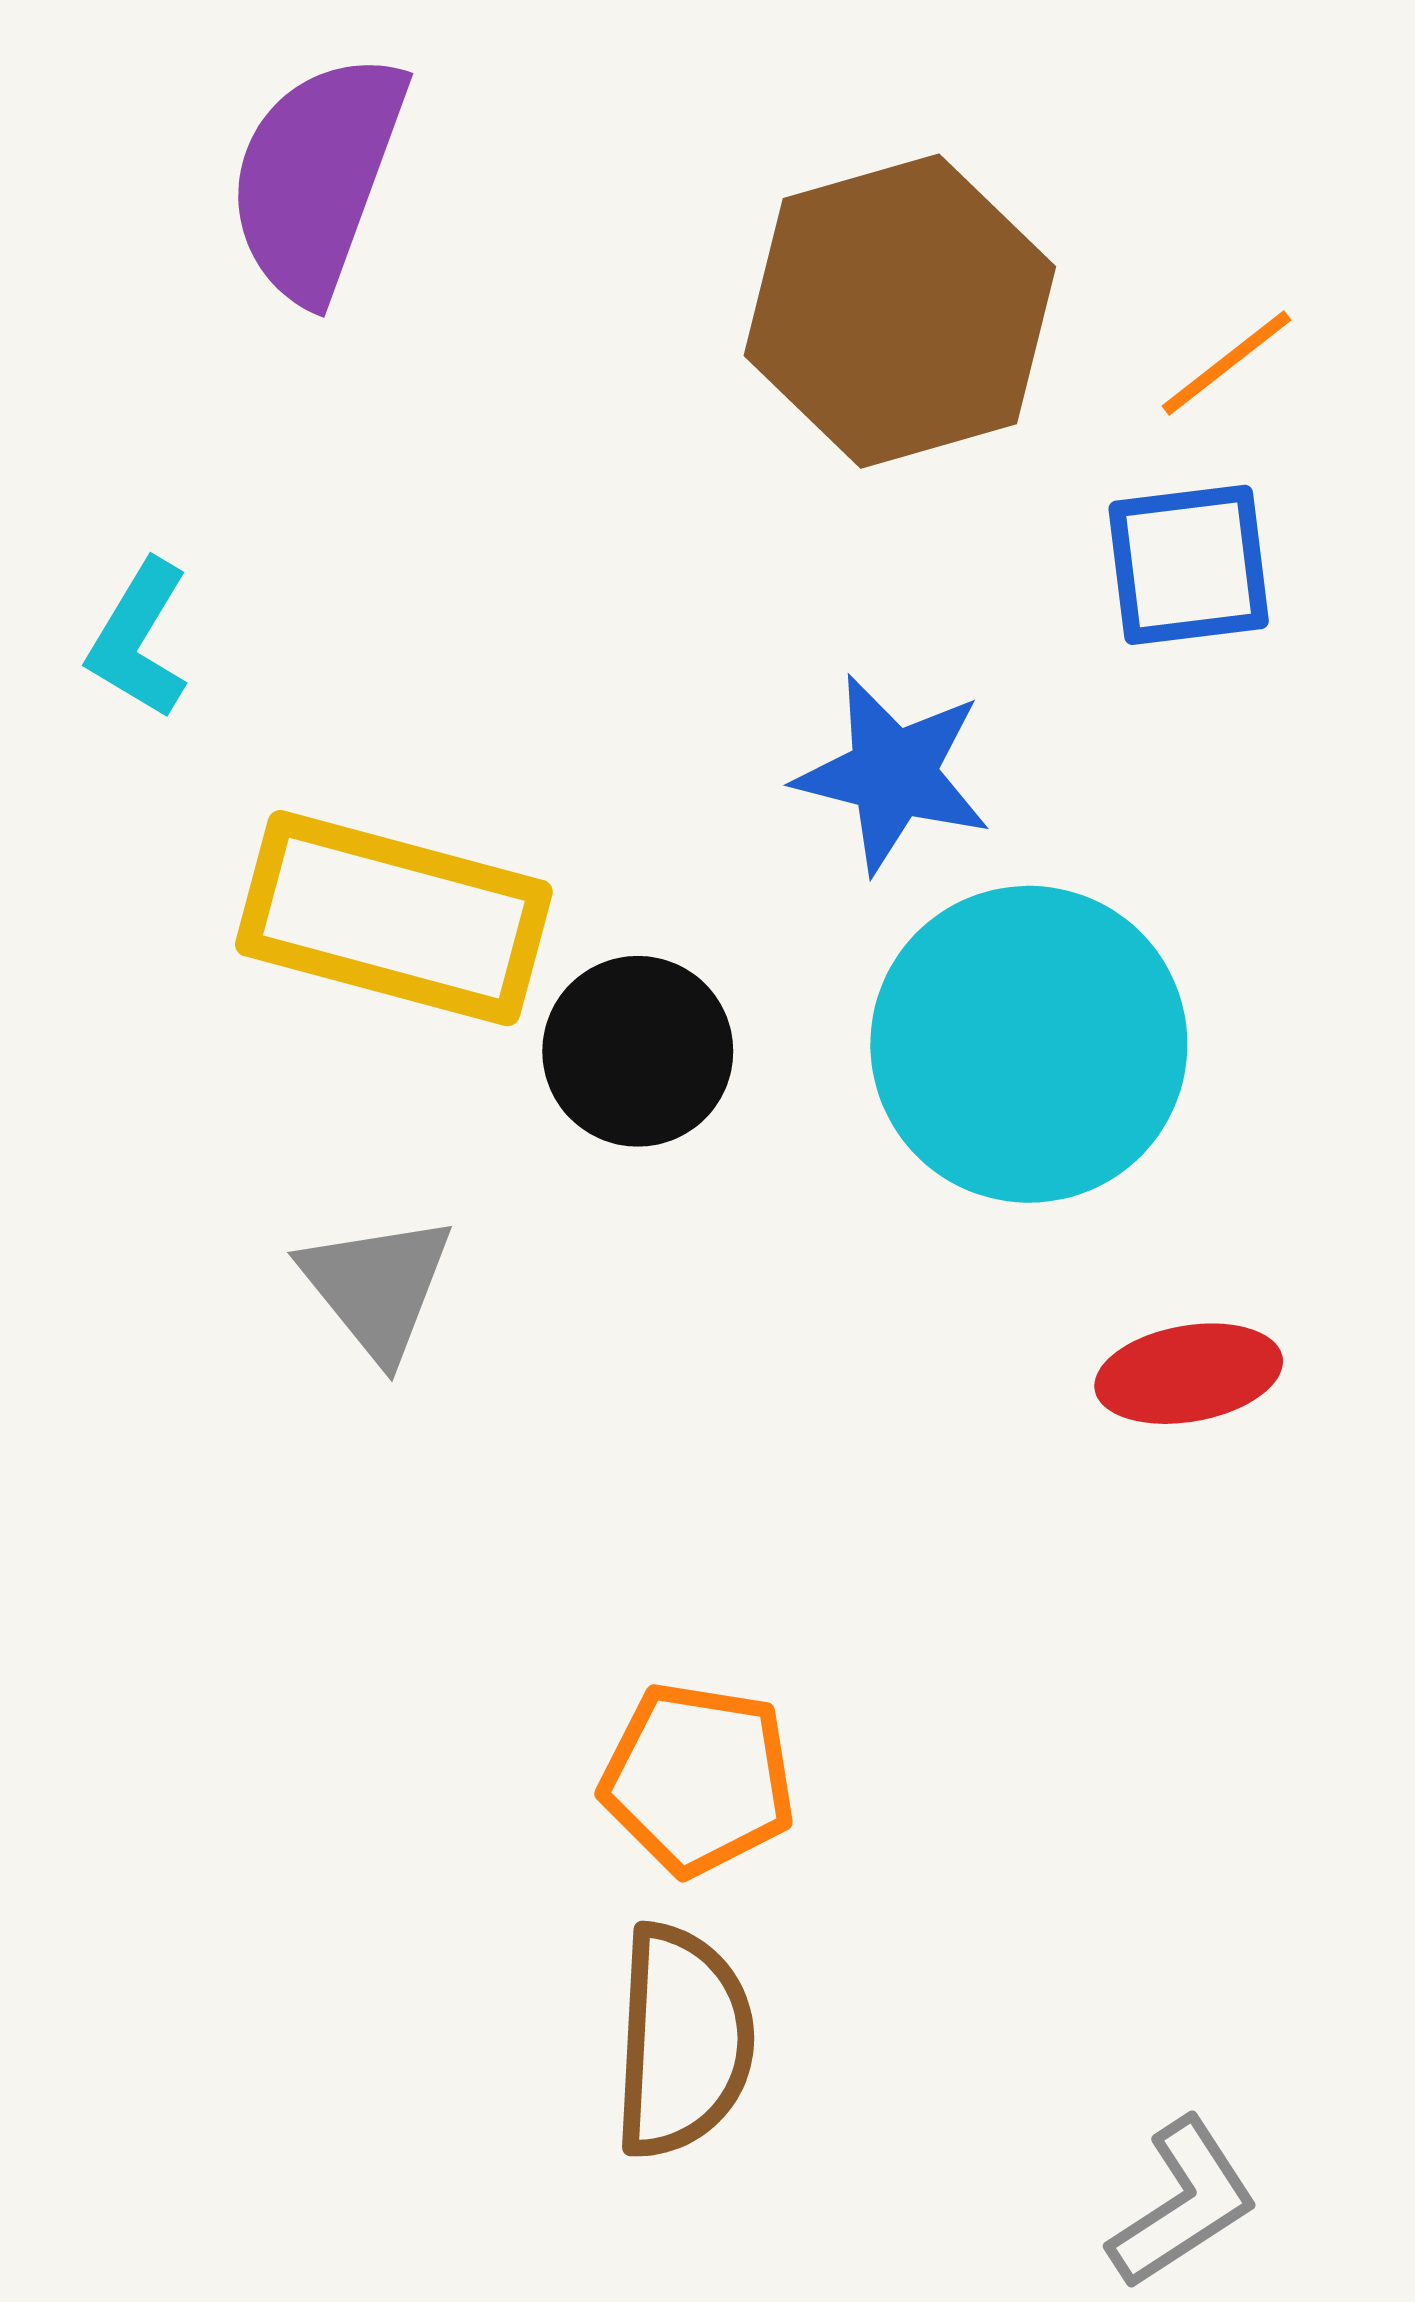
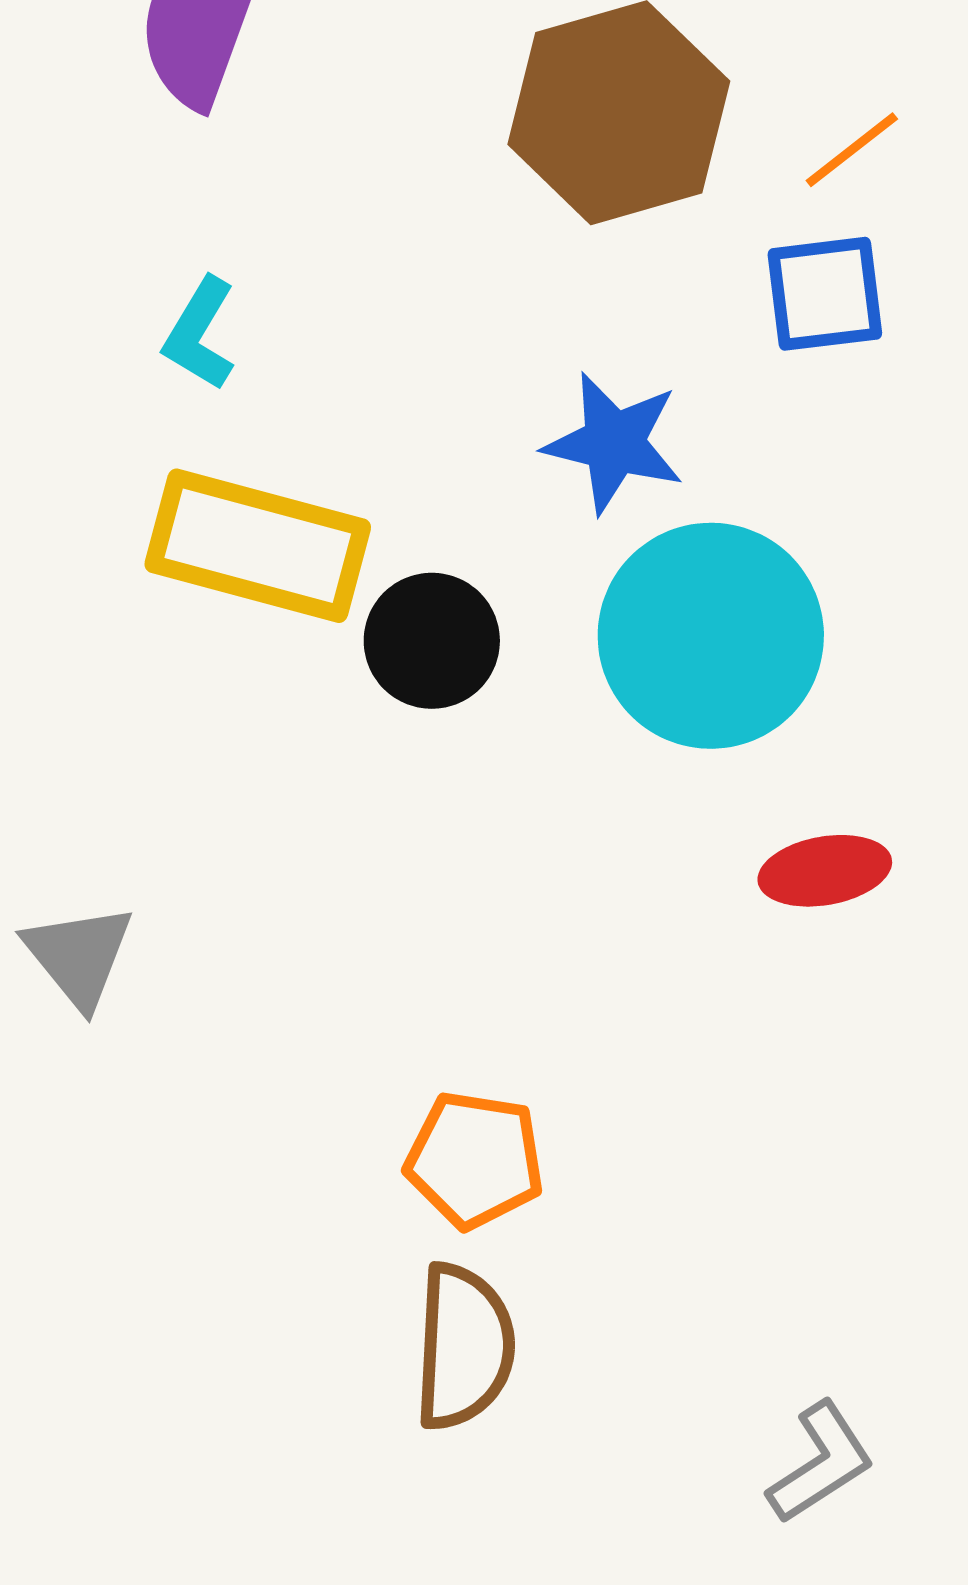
cyan L-shape: (139, 639) -> (200, 334), moved
gray triangle: (377, 1287) -> (79, 956), moved

